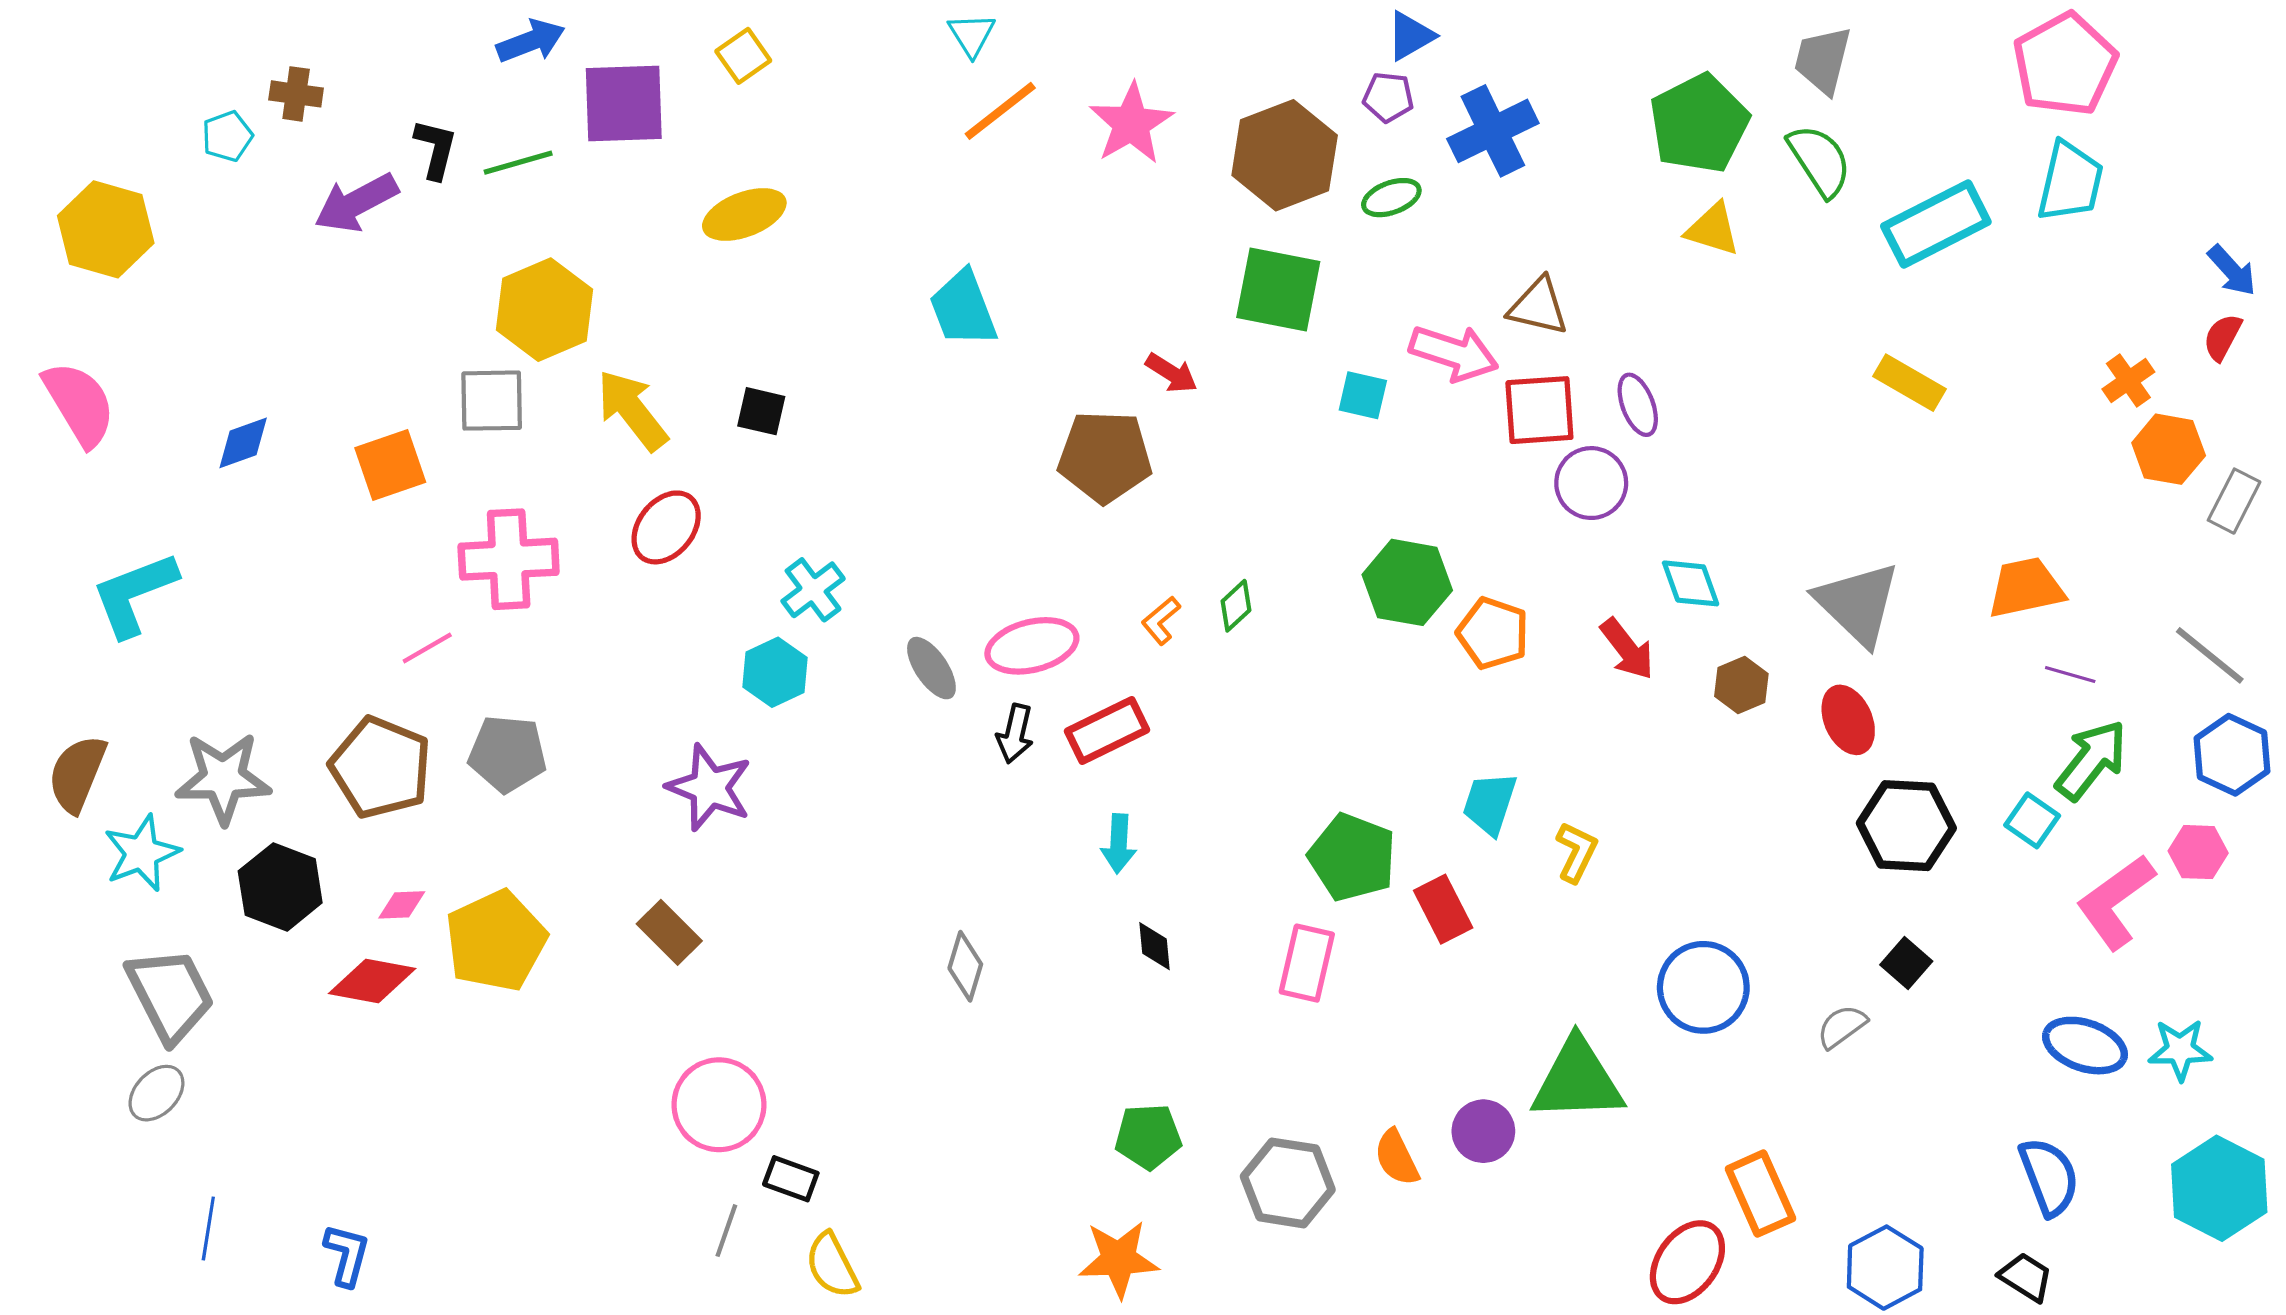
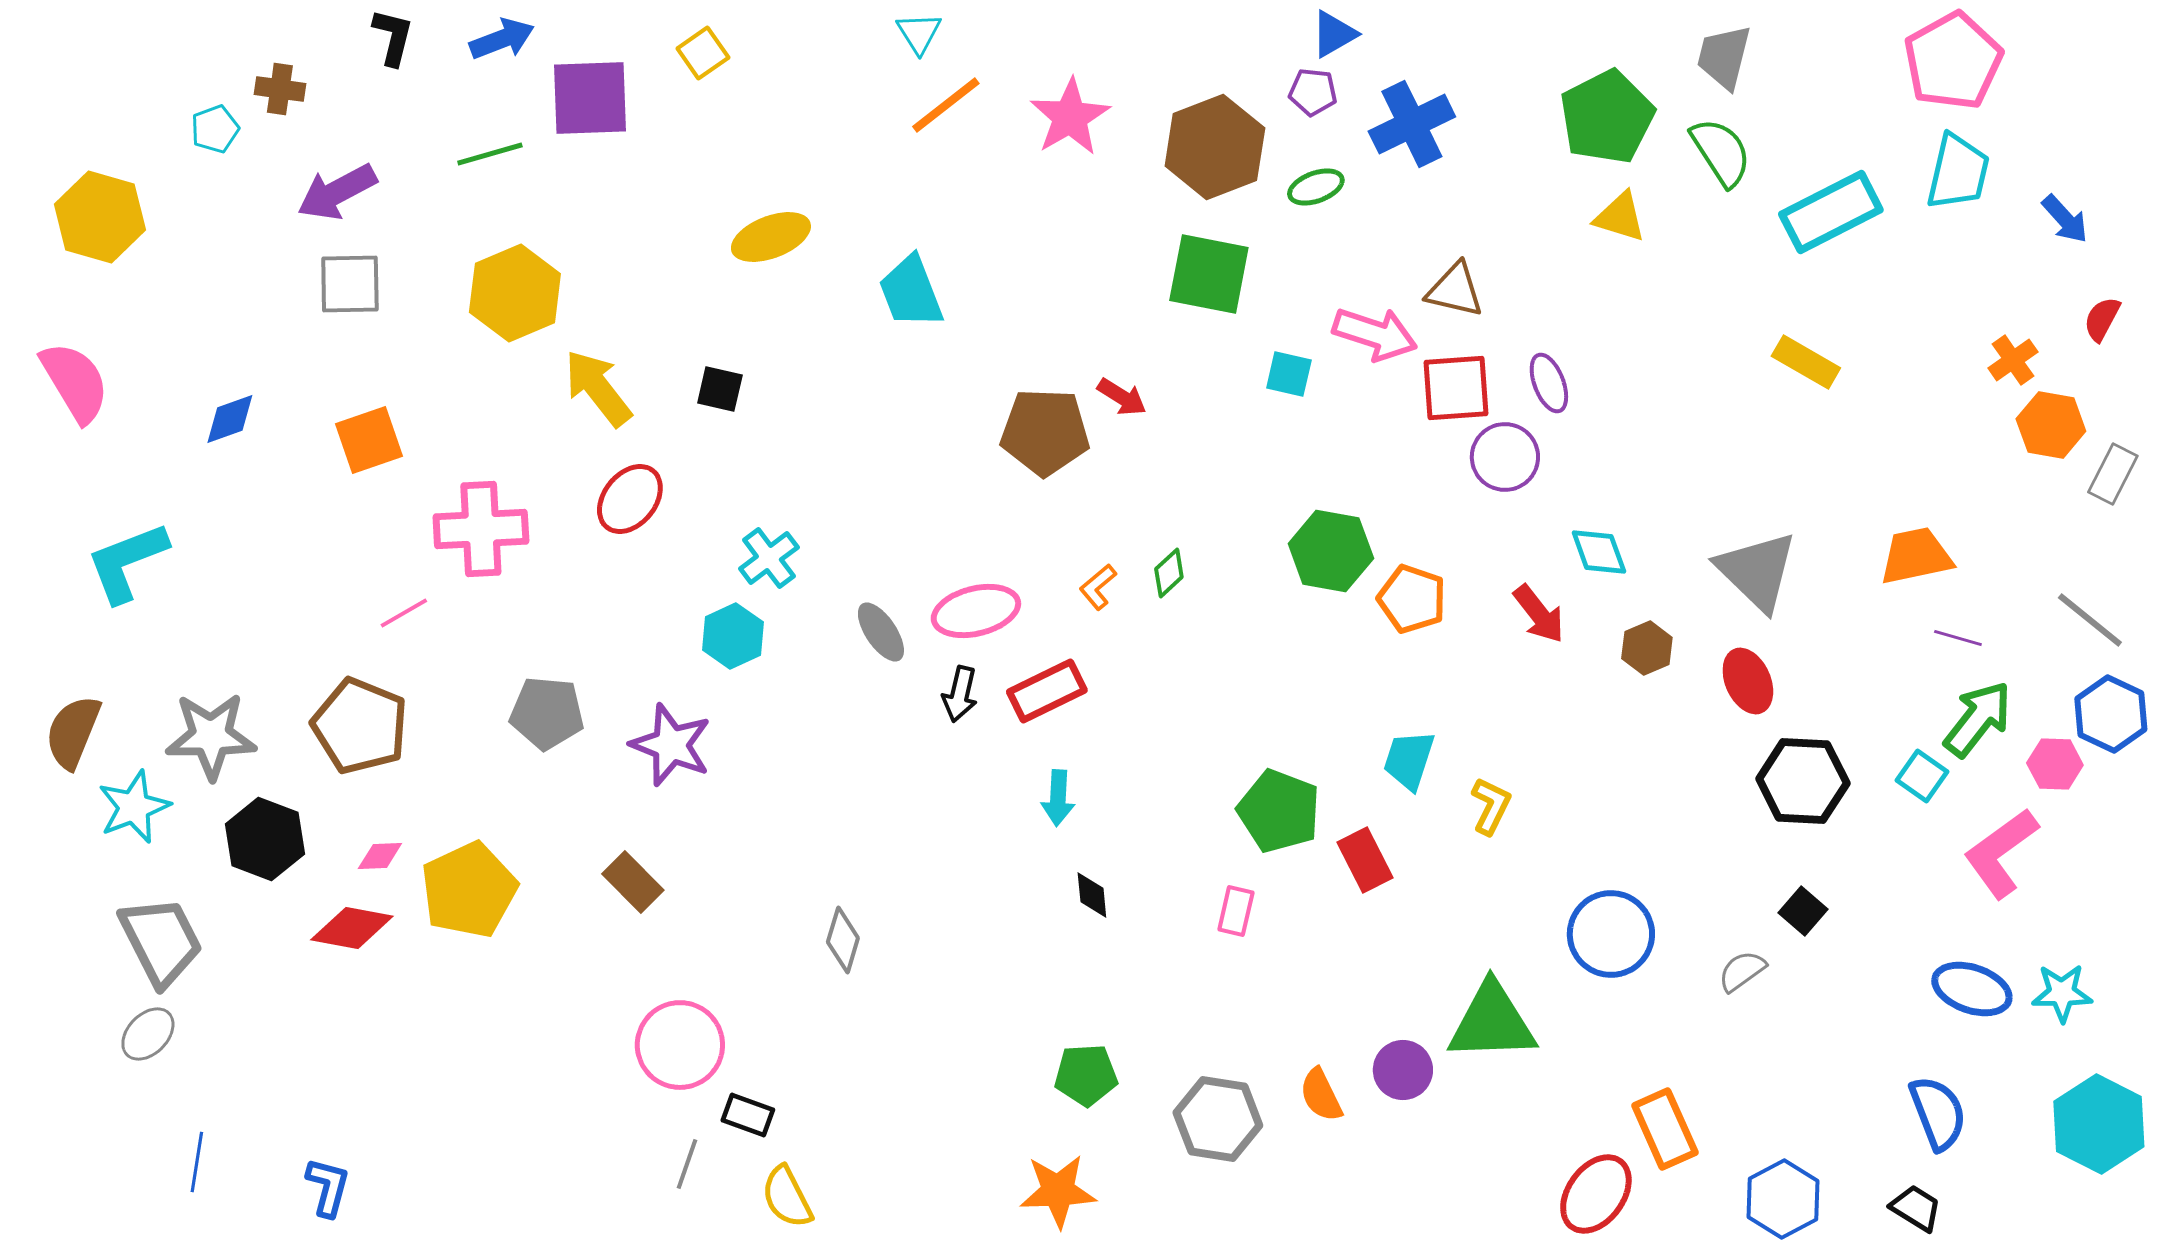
black L-shape: (436, 149) -> (393, 37), moved
yellow ellipse: (744, 214) -> (771, 237), moved
blue arrow: (2232, 271) -> (2065, 219), moved
red arrow: (1171, 373) -> (1122, 397), moved
gray square: (492, 401) -> (350, 284), moved
gray pentagon: (507, 754) -> (547, 713), moved
pink hexagon: (2198, 852) -> (2055, 764), moved
pink rectangle: (1307, 963) -> (1236, 911), size x0.7
gray diamond: (965, 966) -> (843, 940), moved

